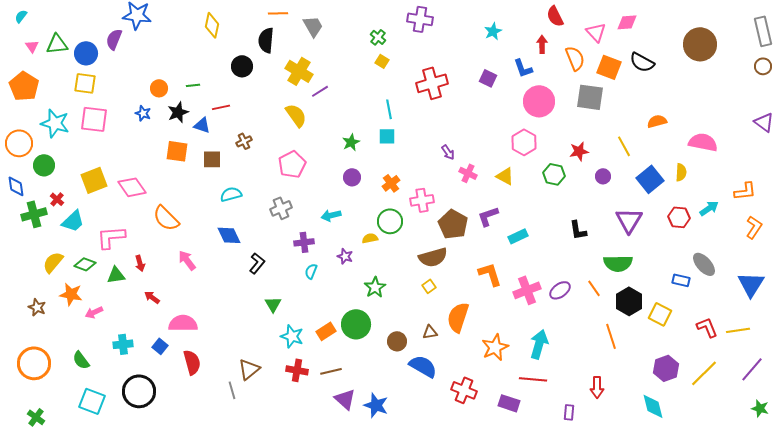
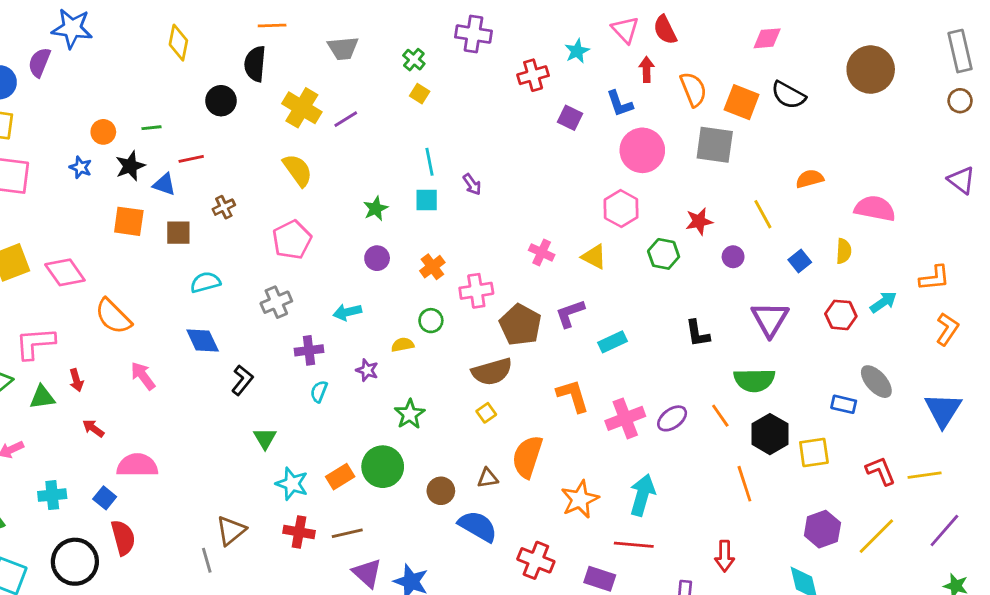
gray trapezoid: (313, 26) -> (343, 48), moved, turned 115
pink triangle: (596, 32) -> (625, 30), moved
red cross: (432, 83) -> (533, 75), moved, size x0.7
purple line: (320, 91) -> (346, 119), moved
purple arrow: (448, 152) -> (472, 184), moved
blue square: (650, 179) -> (800, 261), size x0.6
green circle: (390, 221) -> (431, 321), size x0.7
yellow square: (660, 314) -> (814, 452), turned -35
red semicircle: (192, 362) -> (123, 538), moved

